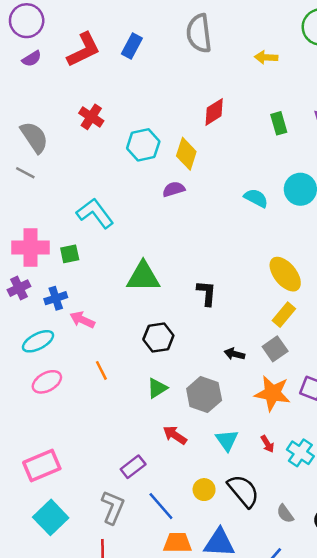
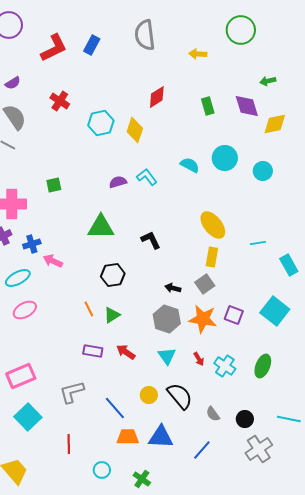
purple semicircle: (32, 59) -> (13, 83), moved
purple semicircle: (174, 189) -> (118, 182), moved
cyan L-shape: (95, 213) -> (147, 177), moved, size x0.7
green square: (70, 254) -> (54, 185), moved
black L-shape: (207, 293) -> (151, 240), turned -30
yellow rectangle: (284, 315) -> (212, 257), turned -30
orange line: (101, 370) -> (89, 309), moved
gray hexagon: (204, 395) -> (167, 319), moved
purple rectangle: (133, 467) -> (93, 351), moved, turned 48
gray L-shape: (113, 507) -> (72, 392), moved, turned -128

